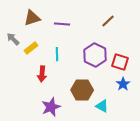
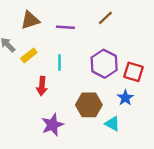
brown line: (108, 21) -> (105, 18), moved
blue star: (123, 84) -> (125, 98), moved

